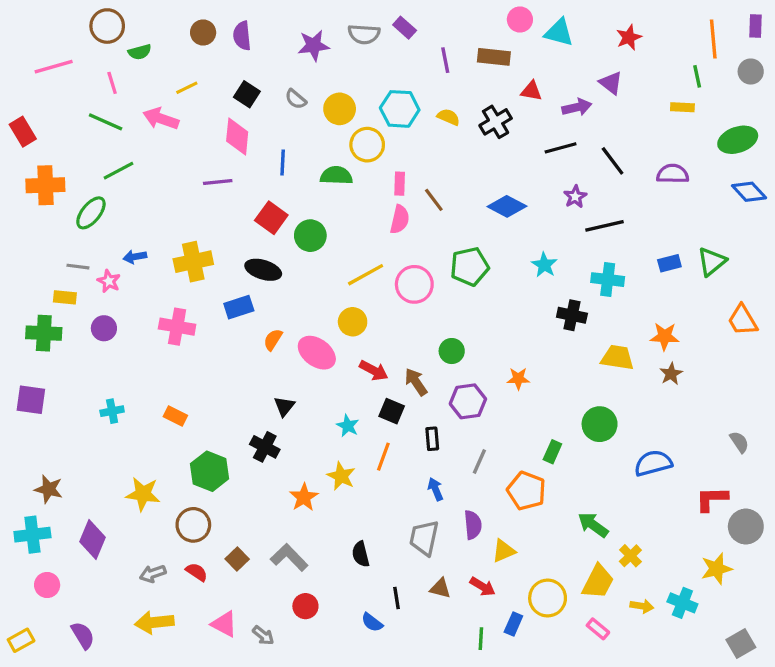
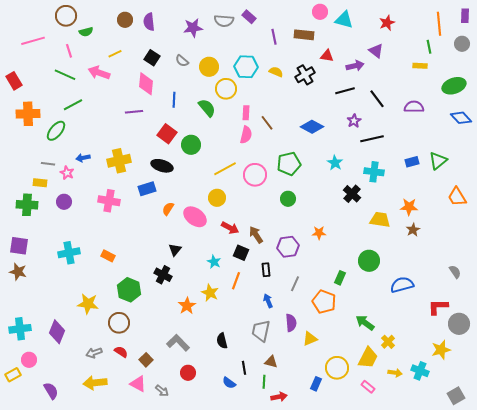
green semicircle: (336, 176) -> (207, 108), turned 48
black cross: (572, 315) -> (352, 194), turned 30
green circle: (452, 351) -> (288, 199), moved
cyan cross: (112, 411) -> (69, 253), size x1.5
brown star: (49, 489) -> (18, 272), moved
brown square: (237, 559) -> (146, 360), moved
red arrow: (483, 587) -> (279, 397), moved, turned -42
green line: (481, 639) -> (264, 382), moved
yellow rectangle: (21, 640) -> (13, 375), moved

